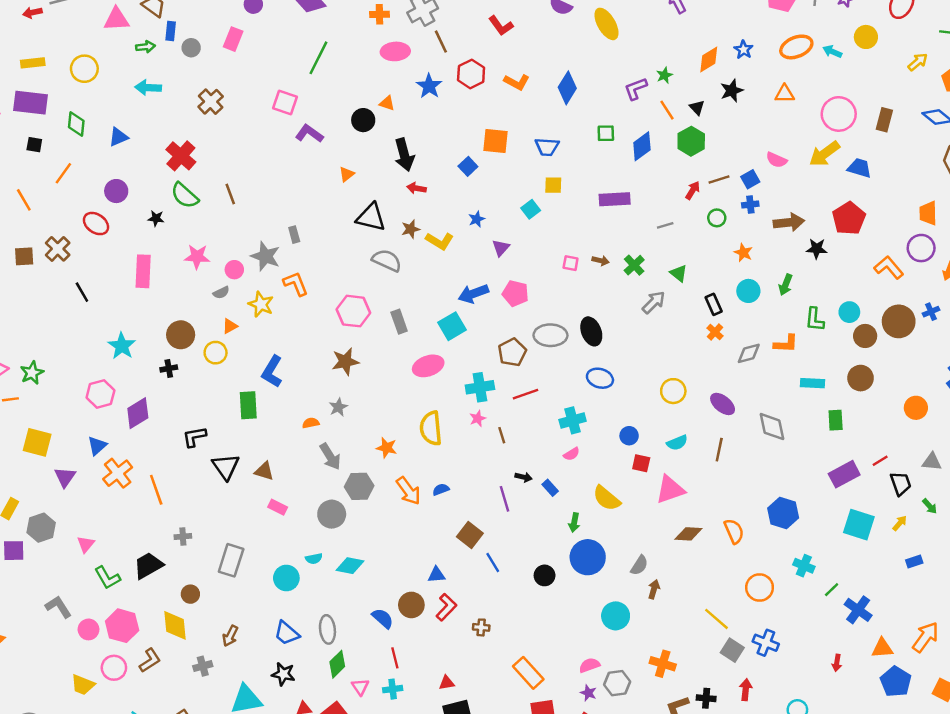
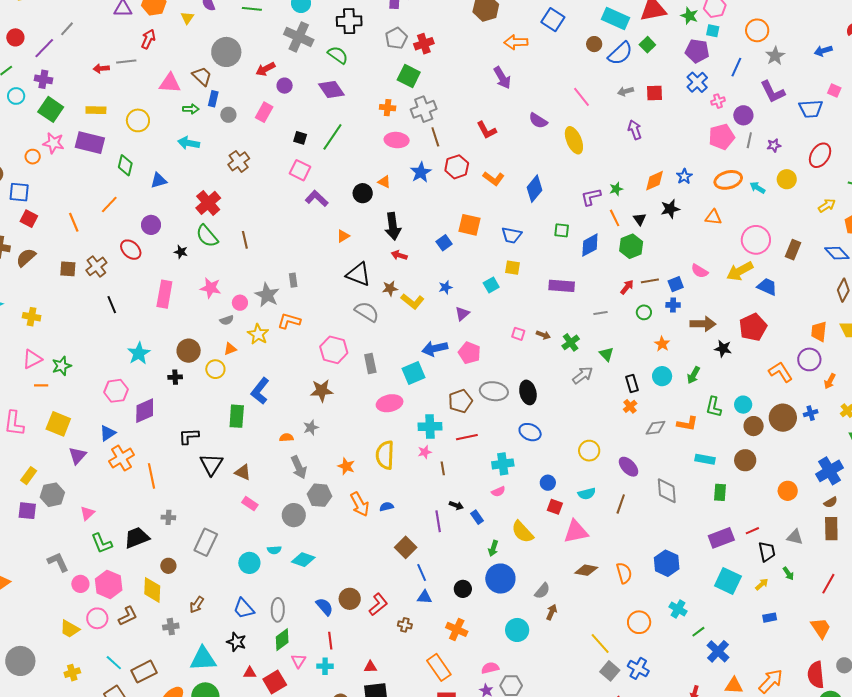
black square: (34, 145) -> (300, 138), moved
orange L-shape: (296, 284) -> (289, 321), turned -60
blue triangle: (436, 575) -> (425, 597), moved
orange cross: (663, 664) -> (457, 629), moved

